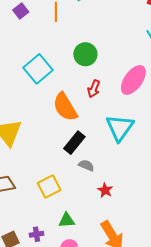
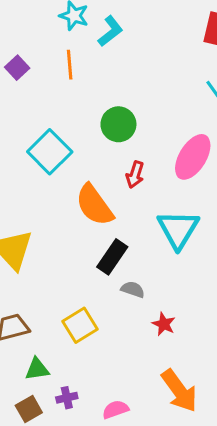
green triangle: (67, 220) -> (37, 369), moved

